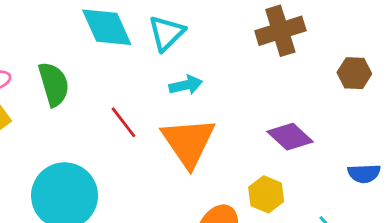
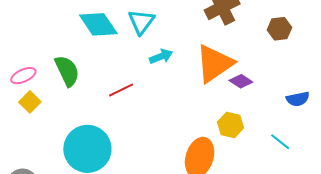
red line: (124, 122) -> (121, 90), turned -70
purple diamond: (290, 137) -> (241, 81), size x0.7
orange triangle: (188, 142) -> (214, 64), moved, turned 39

